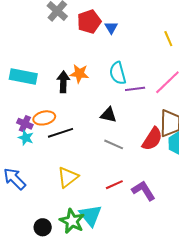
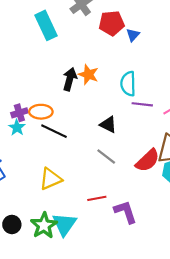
cyan rectangle: (23, 76) -> (46, 25), moved, turned 40
purple cross: (25, 124) -> (19, 113), turned 35
black line: (60, 133) -> (54, 131), turned 30

